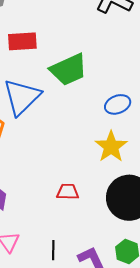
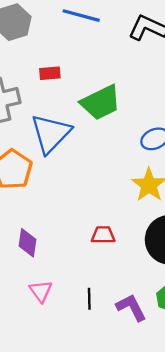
red rectangle: (22, 41) -> (50, 73), size x0.7

